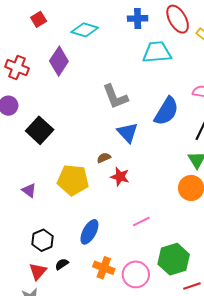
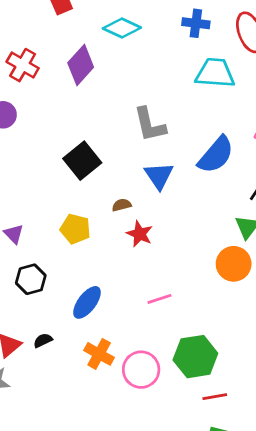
black square: (40, 130) -> (82, 161), moved
yellow pentagon: (73, 180) -> (75, 229), size x0.7
black hexagon: (43, 240) -> (31, 279), moved

